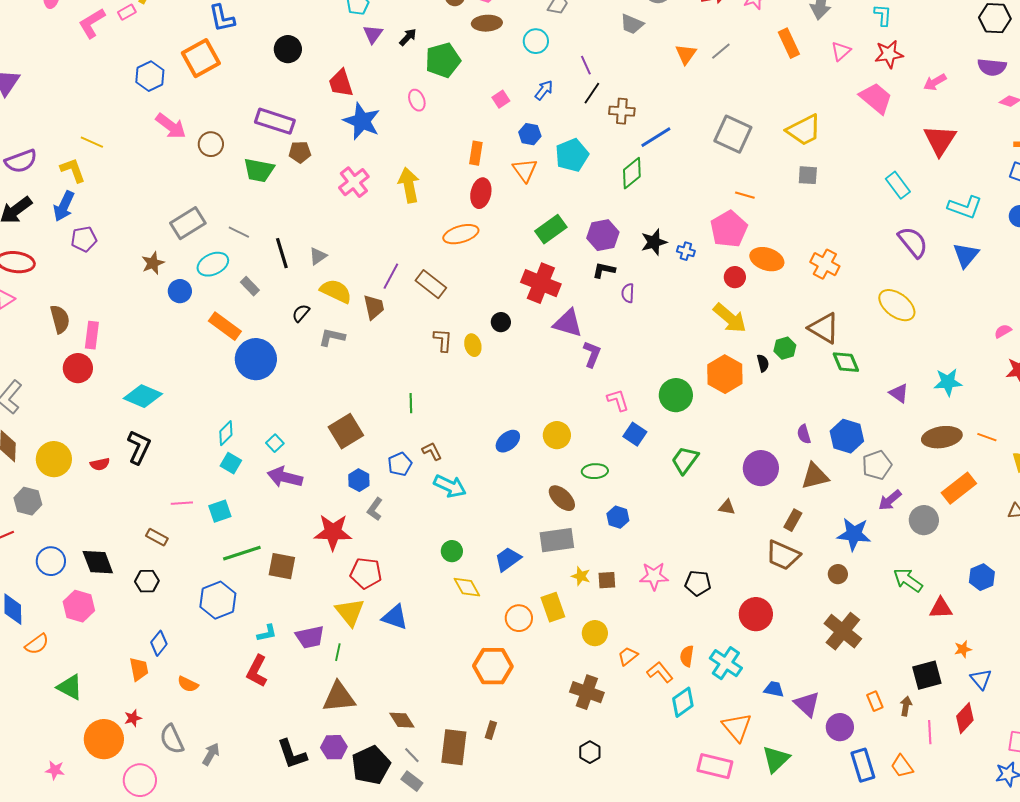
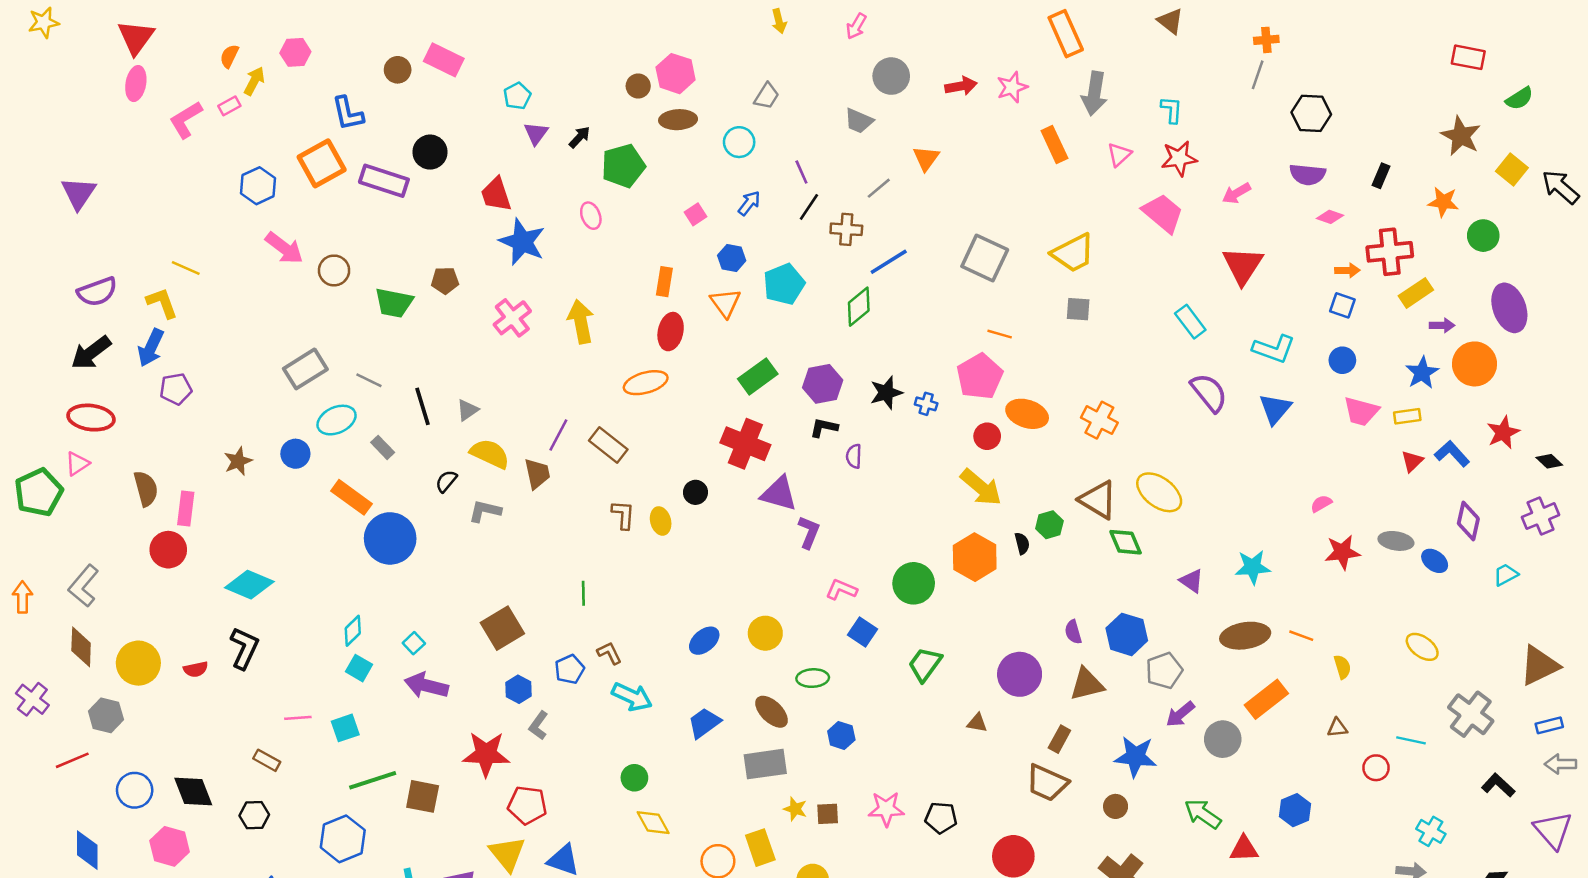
gray line: (721, 51) -> (879, 188), moved
purple rectangle: (275, 121) -> (384, 181), moved
brown star: (153, 263) -> (238, 461), moved
yellow ellipse: (897, 305) -> (1159, 492), moved
pink L-shape: (618, 400) -> (841, 590), turned -50
blue trapezoid: (508, 559) -> (704, 723), moved

